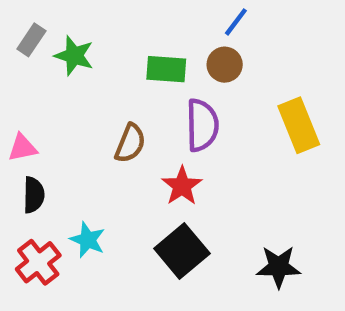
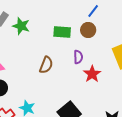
purple semicircle: (202, 125) -> (78, 57), size x0.6
red star: (182, 186) -> (92, 74), moved

